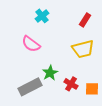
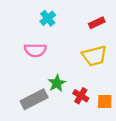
red rectangle: (85, 20) -> (97, 23), turned 32
pink semicircle: (31, 44) -> (35, 50), turned -36

